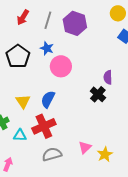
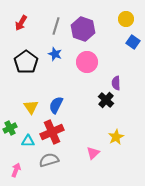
red arrow: (23, 17) -> (21, 23), moved
pink circle: (61, 66) -> (87, 62), moved
gray semicircle: (52, 154) -> (49, 160), moved
yellow star: (105, 154) -> (116, 137), moved

